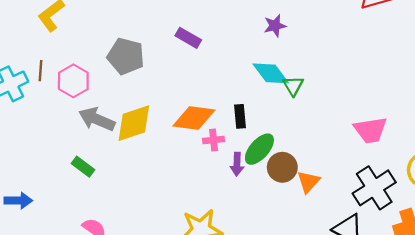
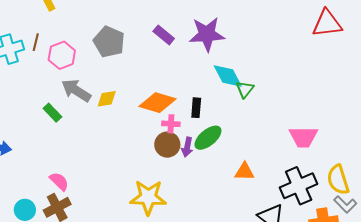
purple star: (275, 26) -> (207, 34), moved, size x1.8
yellow diamond: (134, 123) -> (107, 99), size x0.6
green rectangle: (83, 167) -> (52, 113), moved
brown circle: (282, 167) -> (167, 145), moved
orange triangle: (308, 182) -> (244, 172), turned 40

